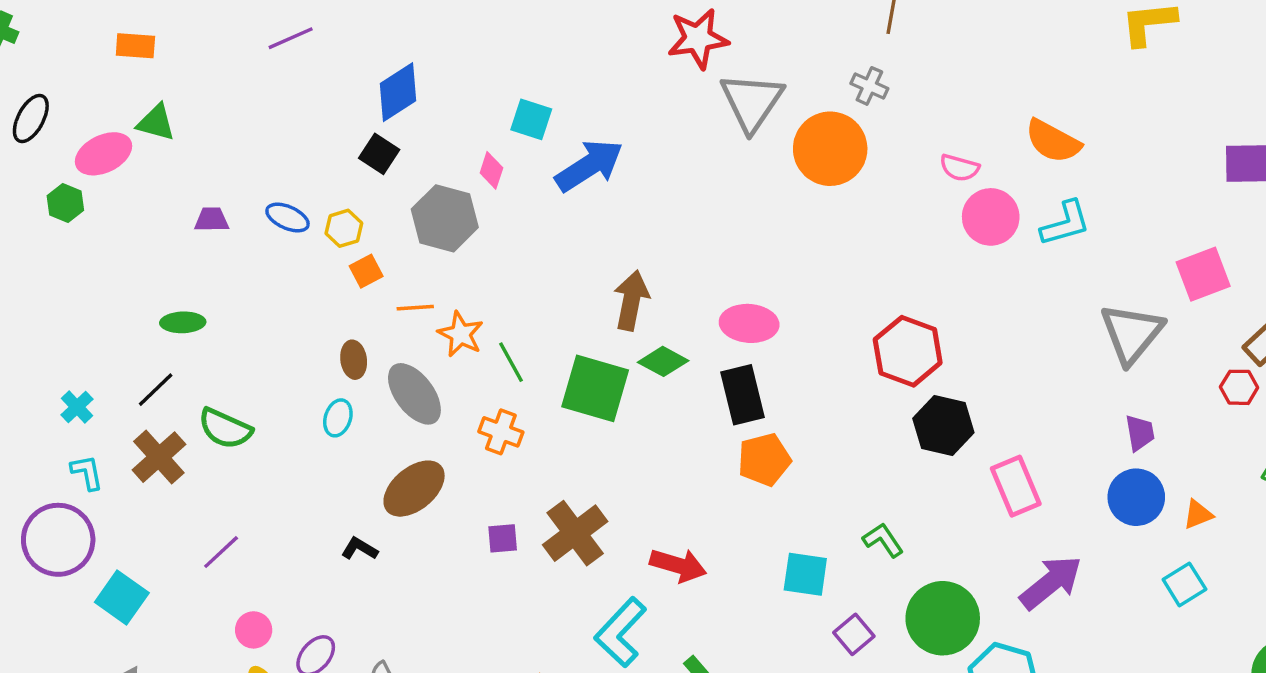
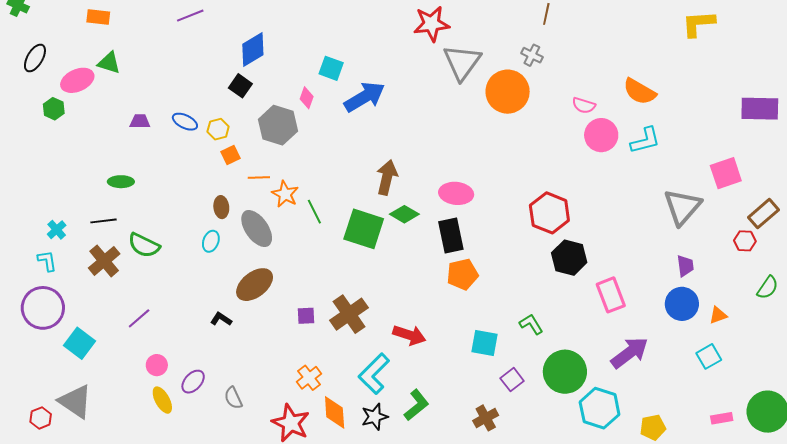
black line: (156, 390) -> (104, 221), turned 35
orange cross: (501, 432) -> (309, 378), moved, turned 30
cyan L-shape: (87, 472) -> (47, 261), moved

